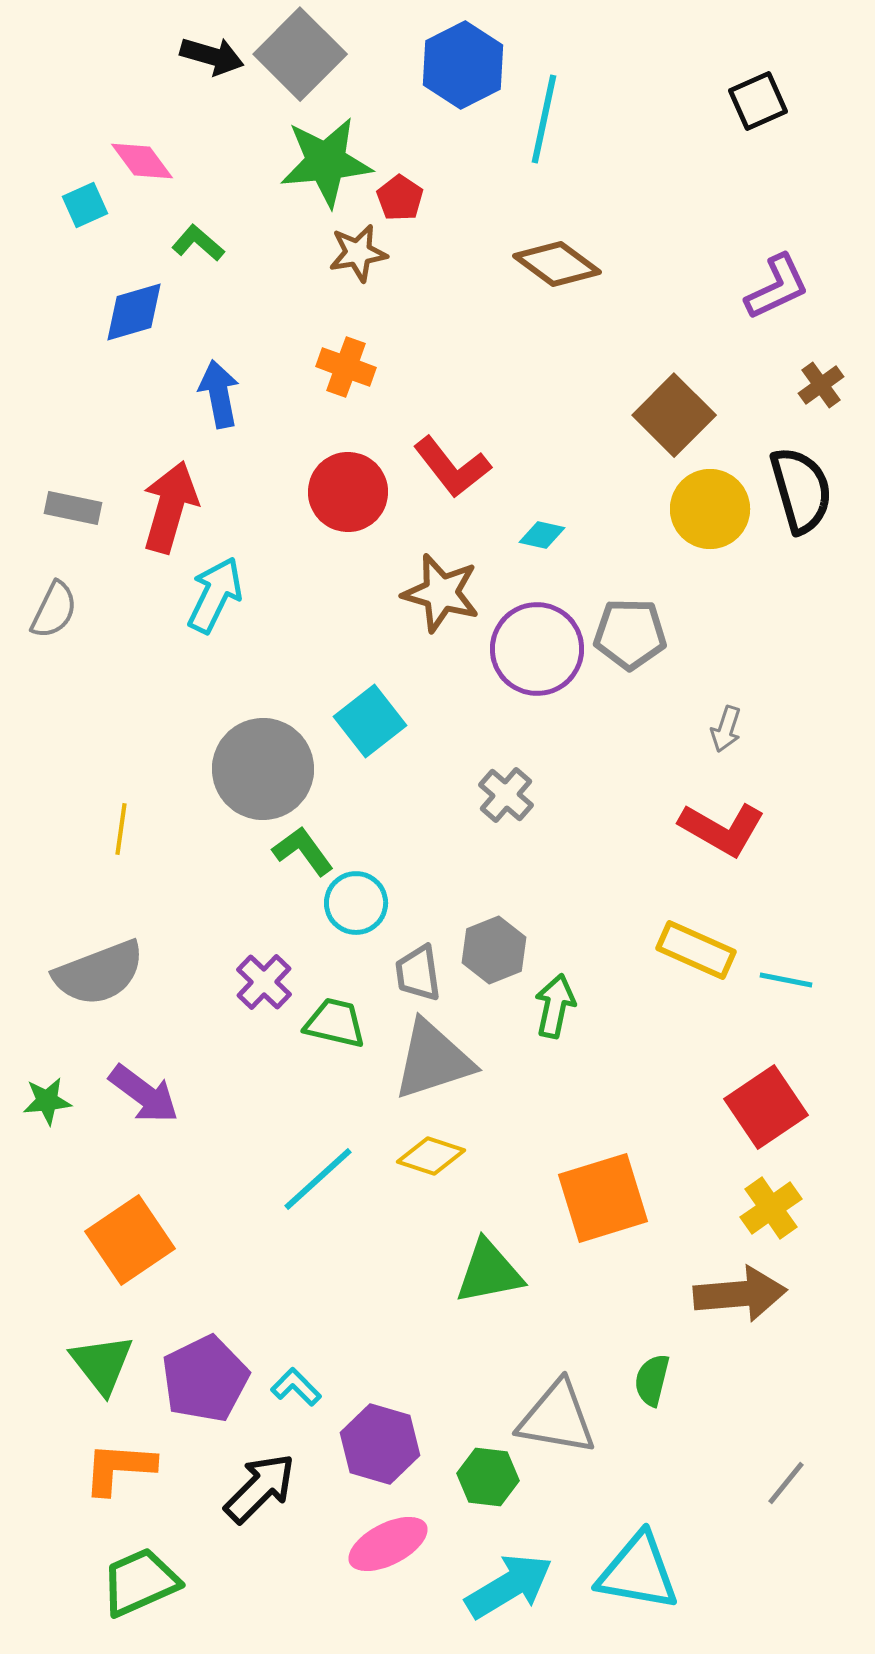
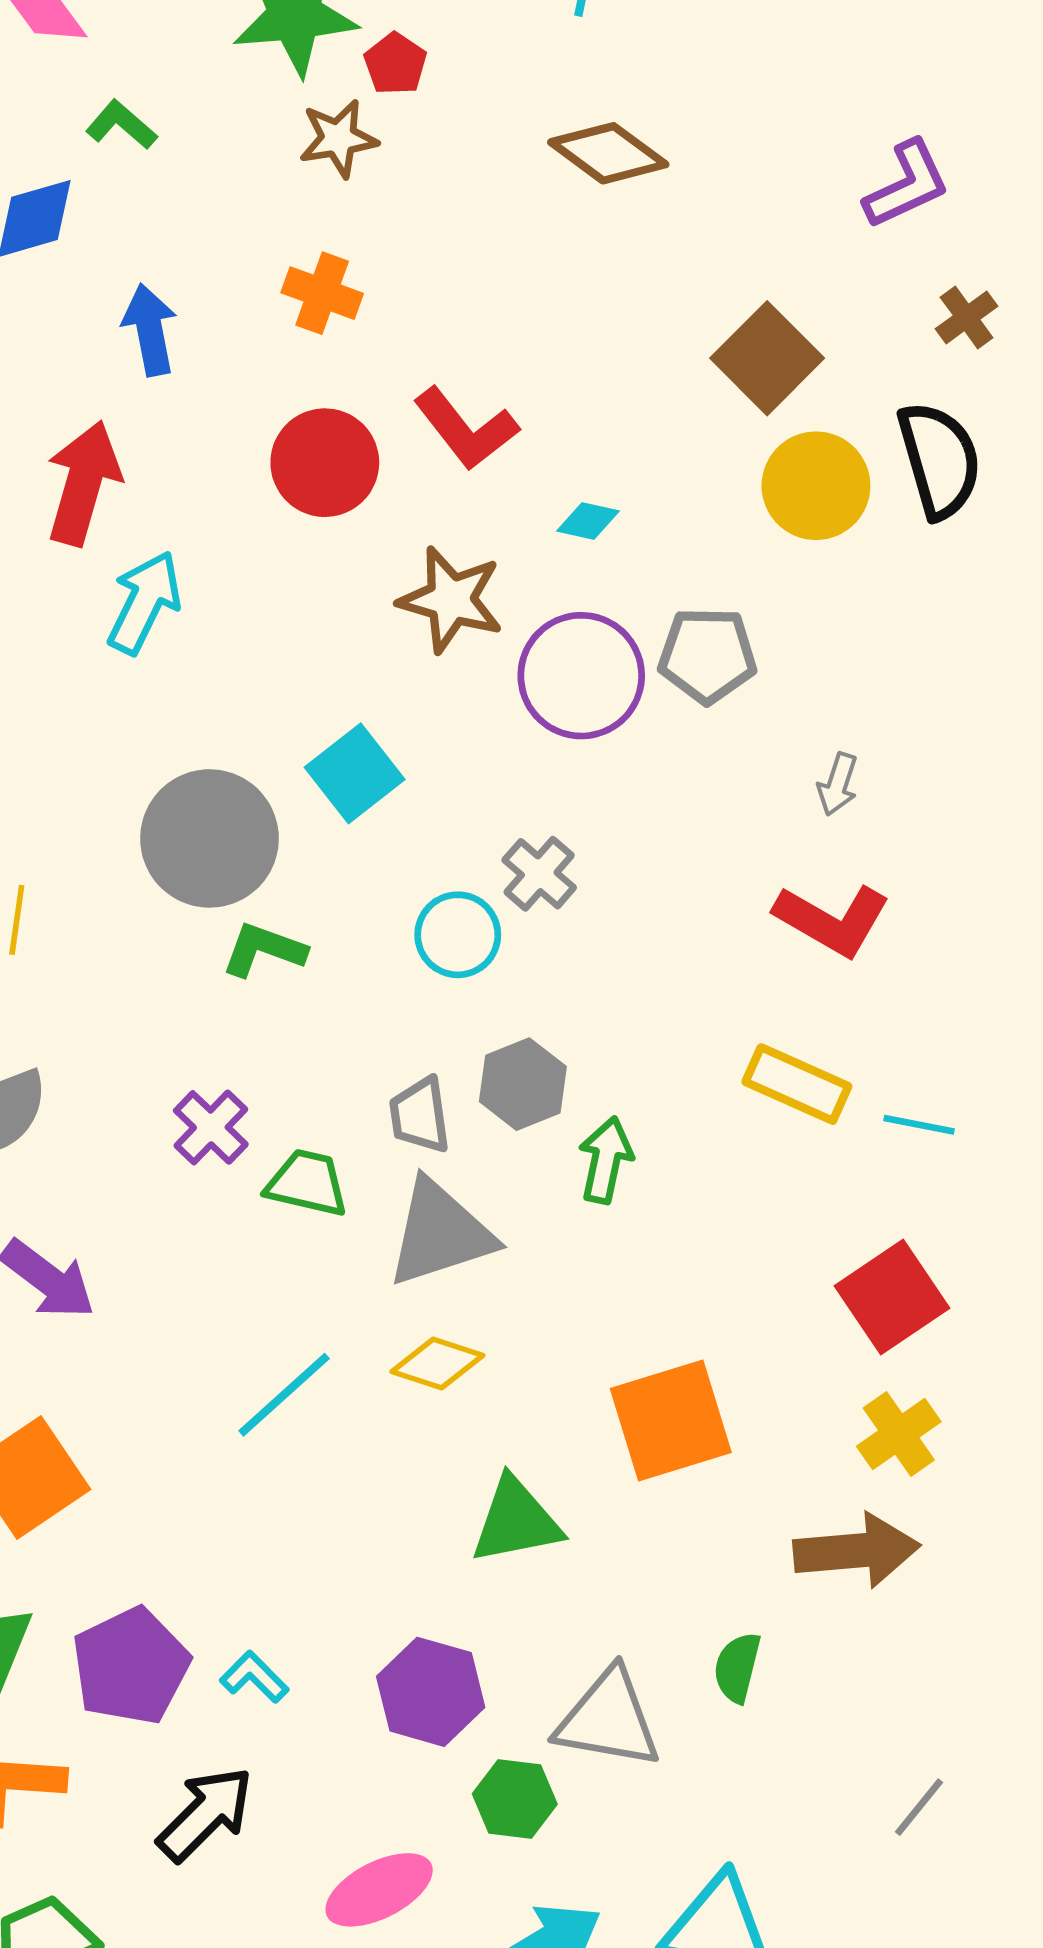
green L-shape: (303, 851) -> (264, 950), turned -34
cyan circle: (356, 903) -> (458, 935), moved
purple hexagon: (380, 1444) -> (431, 1692), moved

